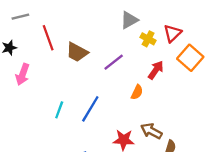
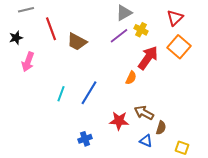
red triangle: (172, 33) -> (175, 18), moved
purple line: (114, 62) -> (119, 36), moved
red arrow: (156, 70) -> (148, 58), size x1.4

